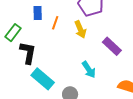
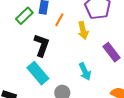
green rectangle: (13, 33) -> (24, 16), moved
black L-shape: (28, 53) -> (42, 45), moved

